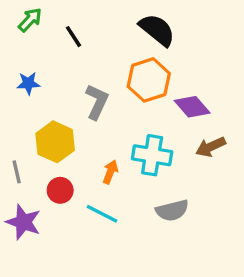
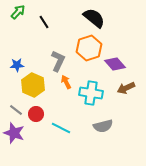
blue star: (28, 83) -> (17, 65), moved
gray line: (17, 172) -> (16, 110), moved, turned -40
orange arrow: (110, 172) -> (66, 82), moved, turned -48

